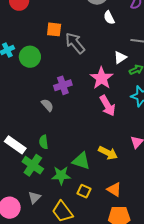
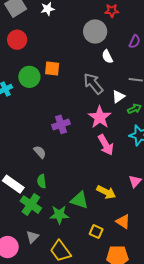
gray arrow: (75, 43) -> (93, 84), moved
green circle: (30, 57) -> (29, 77), moved
gray semicircle: (47, 105) -> (40, 152), moved
orange triangle: (114, 189) -> (123, 222), moved
yellow square: (84, 191) -> (96, 232), moved

